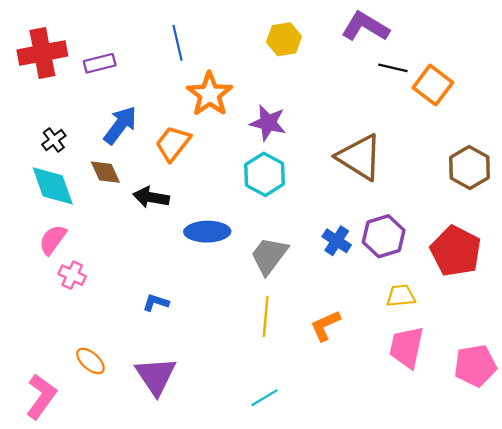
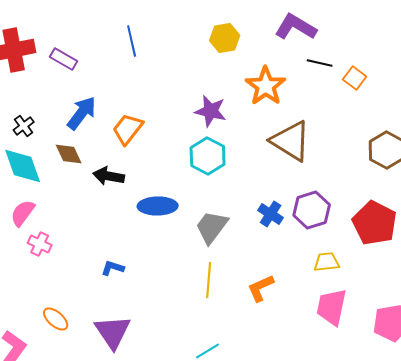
purple rectangle: (100, 63) -> (64, 59), turned 44
orange square: (433, 85) -> (355, 78), size x0.7
orange star: (210, 94) -> (266, 86), moved

